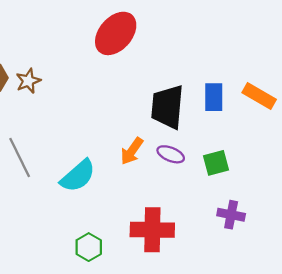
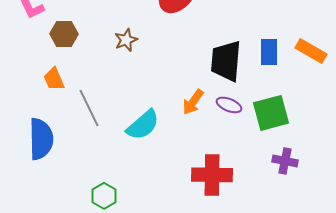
brown star: (28, 81) -> (126, 40), moved
green square: (216, 163) -> (271, 113), size x1.5
green hexagon: (89, 247) -> (104, 196), moved

